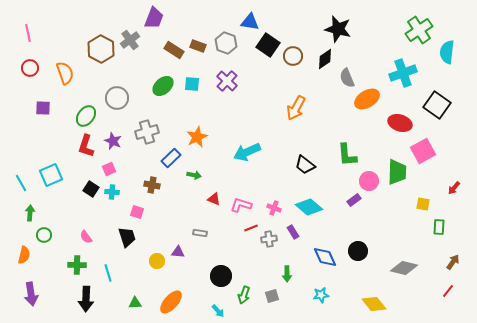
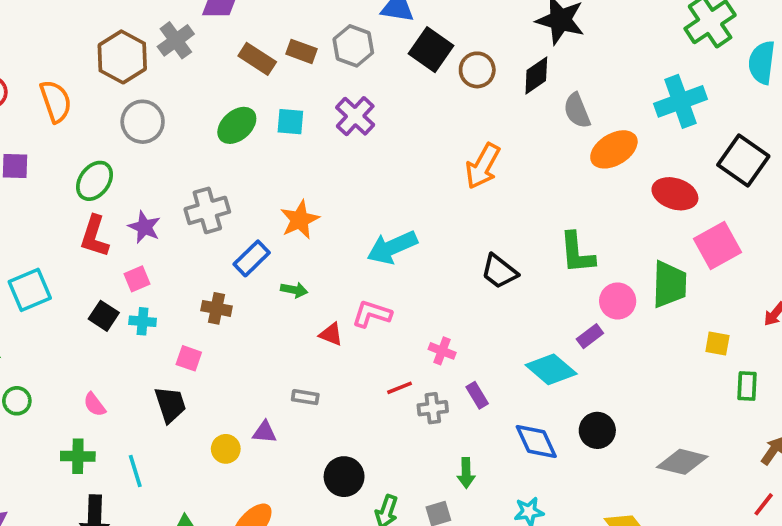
gray circle: (117, 98) -> (143, 122), moved
pink L-shape: (241, 205) -> (372, 314), moved
cyan diamond: (309, 207) -> (551, 369), moved

